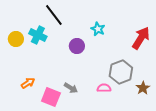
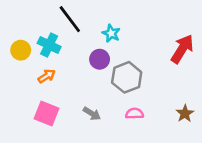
cyan star: (98, 29) -> (111, 33), moved
gray hexagon: (121, 72) -> (127, 77), moved
orange arrow: (28, 83) -> (47, 76), moved
pink square: (51, 97) -> (47, 114), moved

